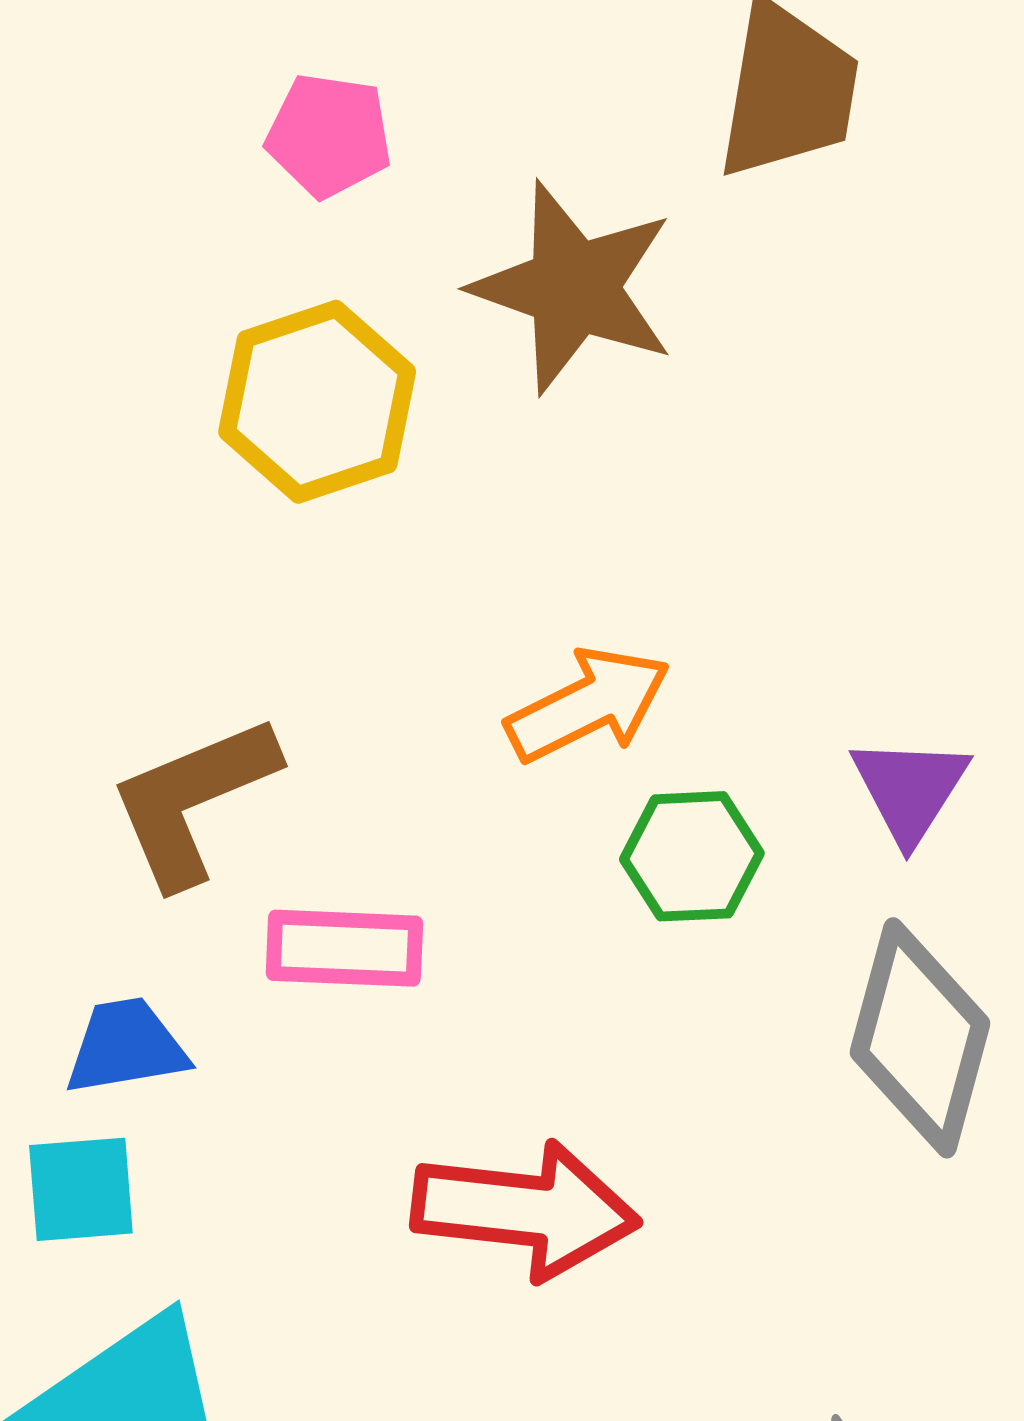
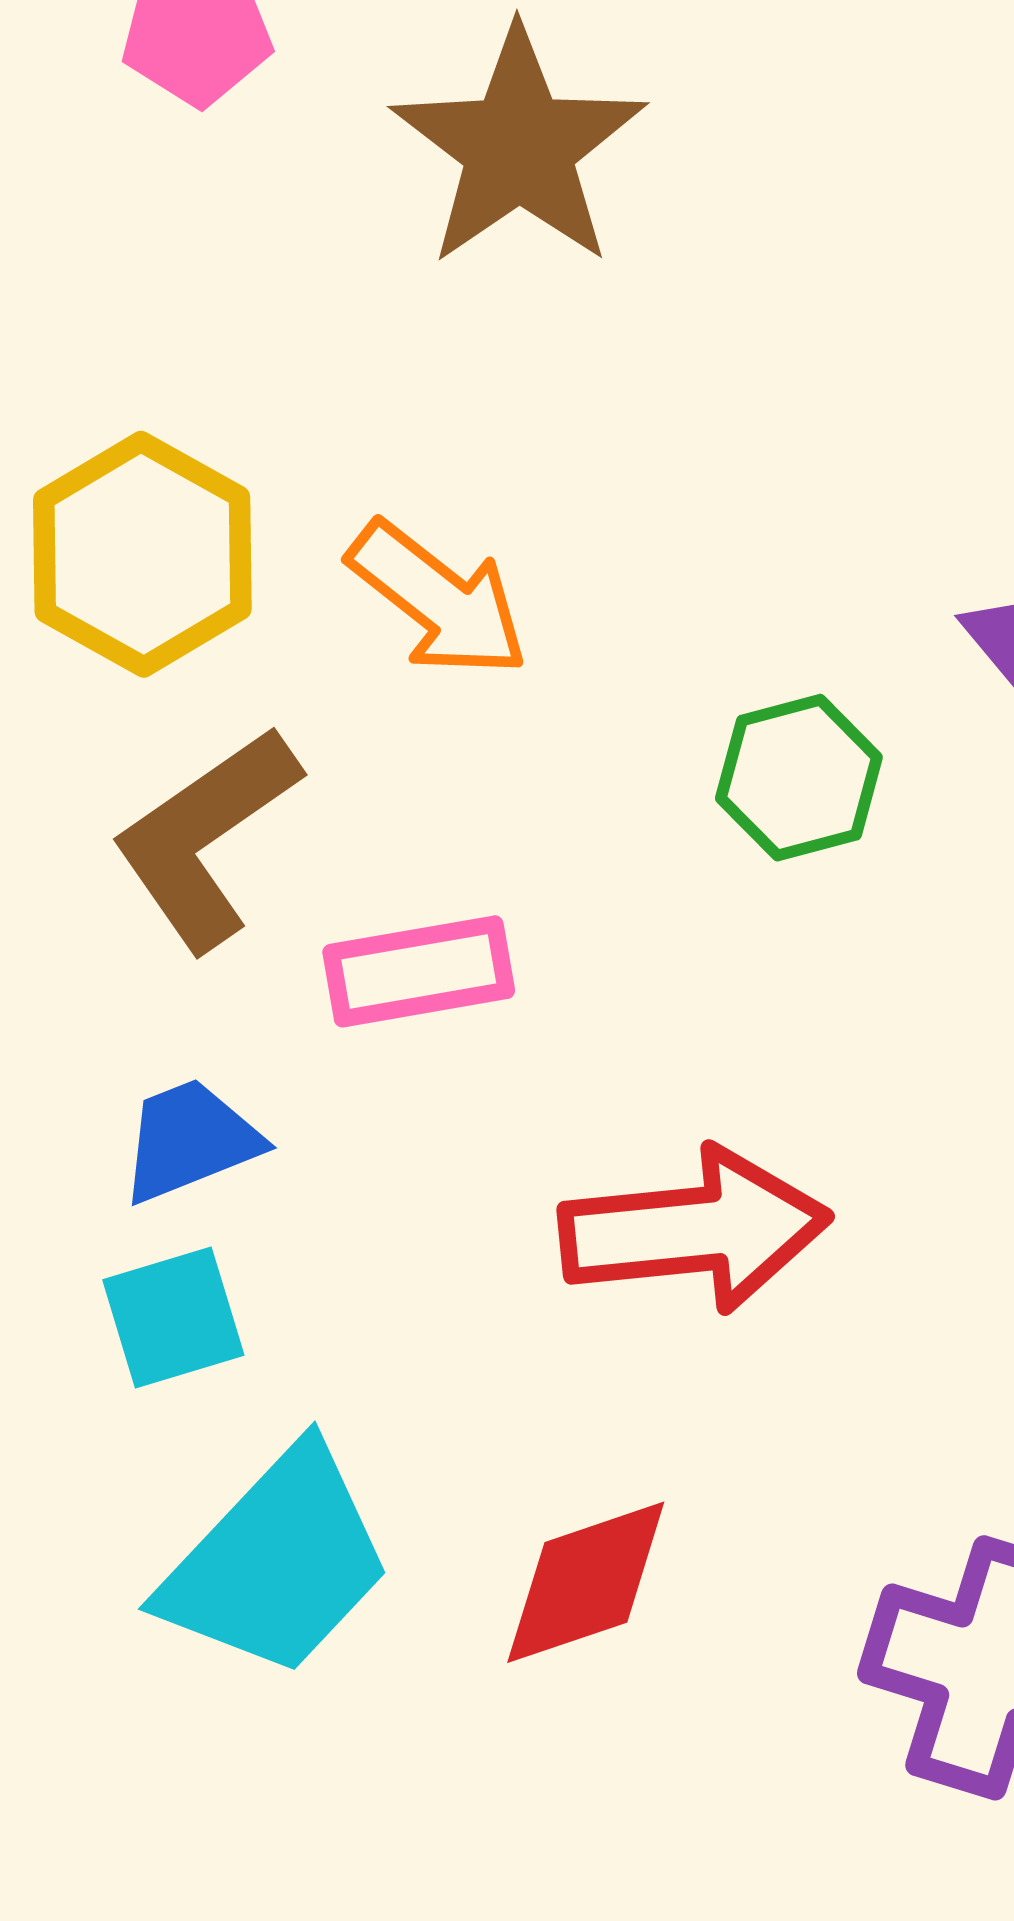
brown star: (574, 288) -> (519, 147), turned 30
yellow hexagon: (317, 402) -> (142, 554), moved
orange arrow: (588, 705) -> (438, 599), moved, turned 77

